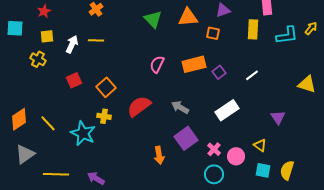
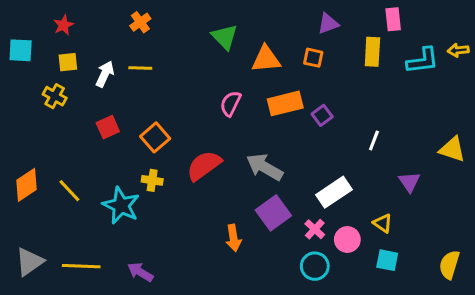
orange triangle: (188, 17) -> (266, 59), moved
yellow arrow: (311, 28) -> (458, 50), turned -136
white line: (252, 75) -> (374, 140), moved, turned -32
yellow triangle: (307, 84) -> (452, 149), moved
gray arrow: (180, 107) -> (265, 167), size x1.4
white rectangle: (227, 110) -> (334, 192), moved
gray triangle: (25, 154) -> (29, 262), moved
yellow semicircle: (287, 170) -> (449, 265), moved

